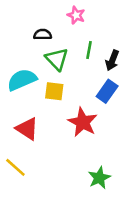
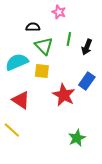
blue rectangle: (107, 91) -> (87, 81), moved

